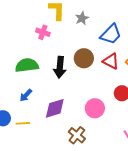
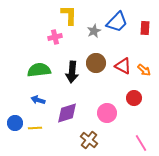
gray star: (82, 18) -> (94, 31), moved
pink cross: (43, 32) -> (55, 37), turned -32
blue trapezoid: (111, 34) -> (117, 22), moved
blue arrow: (26, 95) -> (38, 100), turned 64

